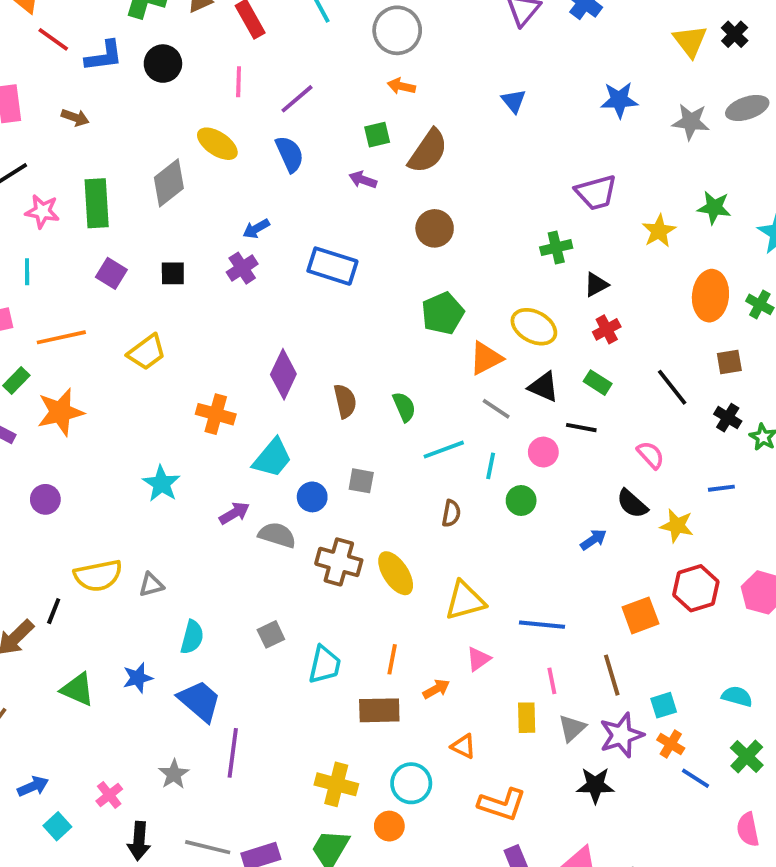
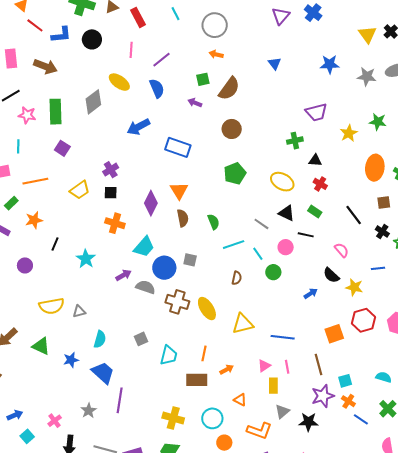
brown arrow: (75, 118) -> (45, 67), size x1.6
blue arrow: (256, 229) -> (138, 127), size x1.6
purple cross: (242, 268) -> (111, 170), moved
black square: (173, 273) -> (111, 193), moved
black triangle: (596, 285) -> (315, 160), turned 32
red cross: (607, 329) -> (320, 184), turned -32
orange triangle: (486, 358) -> (179, 191), moved, turned -36
orange star: (60, 412) -> (34, 220), size x0.7
cyan line: (491, 466) -> (258, 254), turned -48
blue circle: (312, 497) -> (164, 268), size x1.5
black line: (54, 611) -> (55, 244), moved
pink triangle: (478, 659) -> (264, 366), moved
green triangle: (78, 689) -> (41, 346), moved
gray triangle: (572, 728) -> (282, 411), moved
orange circle: (389, 826) -> (224, 443), moved

